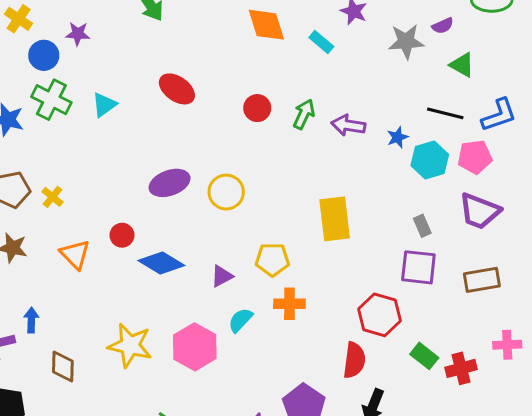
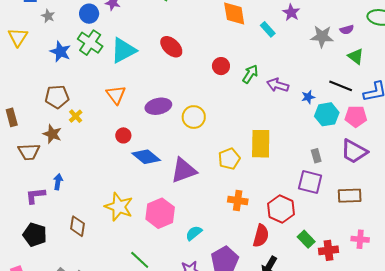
cyan triangle: (104, 105) -> (123, 50), size x1.6
yellow cross: (52, 197) -> (76, 116), moved
orange triangle: (75, 254) -> (116, 95), moved
yellow pentagon: (272, 260) -> (229, 159), moved, turned -30
purple triangle: (222, 276) -> (184, 170), size x1.8
orange cross: (289, 304) -> (238, 201), moved
cyan semicircle: (240, 320) -> (194, 233), moved
brown diamond: (63, 366) -> (77, 226), moved

